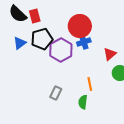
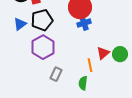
purple hexagon: (61, 50) -> (43, 47), moved
red triangle: (110, 54) -> (103, 53), moved

